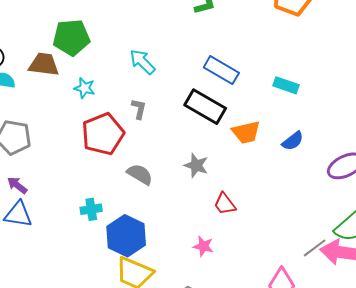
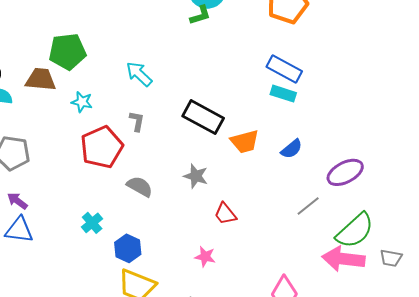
blue rectangle: (221, 70) -> (284, 69), moved
cyan cross: (91, 209) -> (92, 223), turned -30
blue hexagon: (126, 236) -> (128, 248), size x0.7
gray line: (315, 248) -> (308, 206), moved

